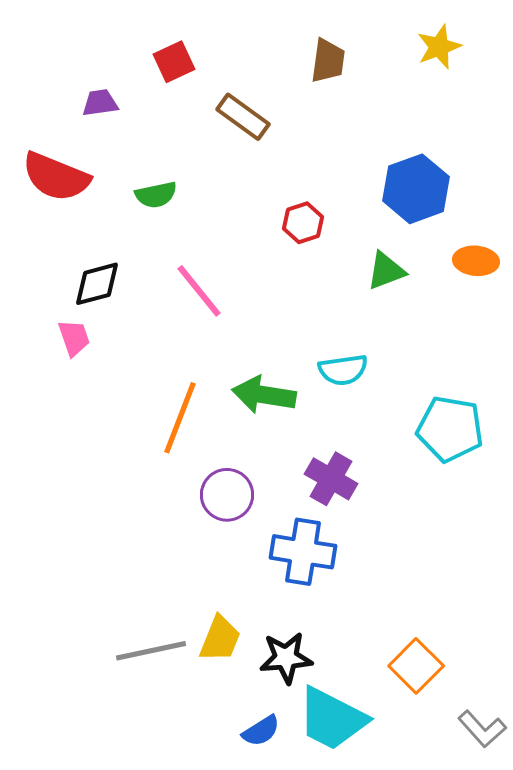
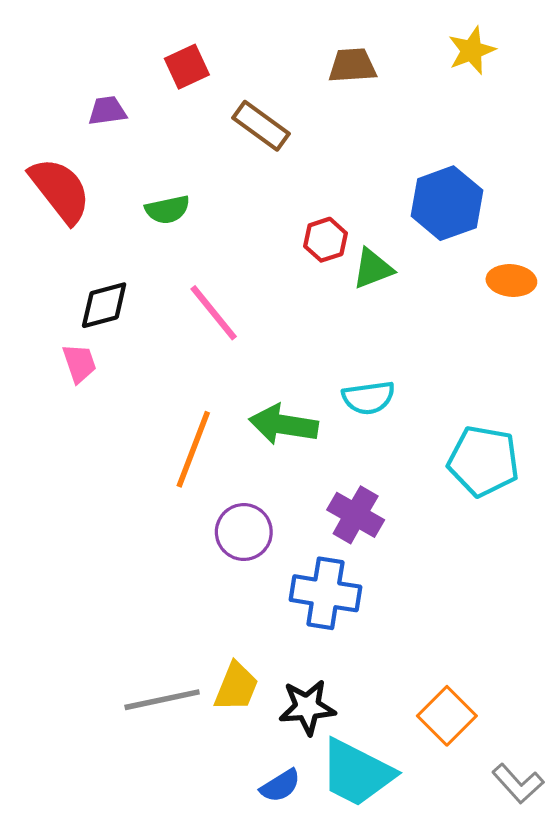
brown trapezoid: (328, 61) -> (352, 66), turned -102
red semicircle: (56, 177) -> (60, 190), turned -150
green triangle: (386, 271) -> (373, 269), moved

